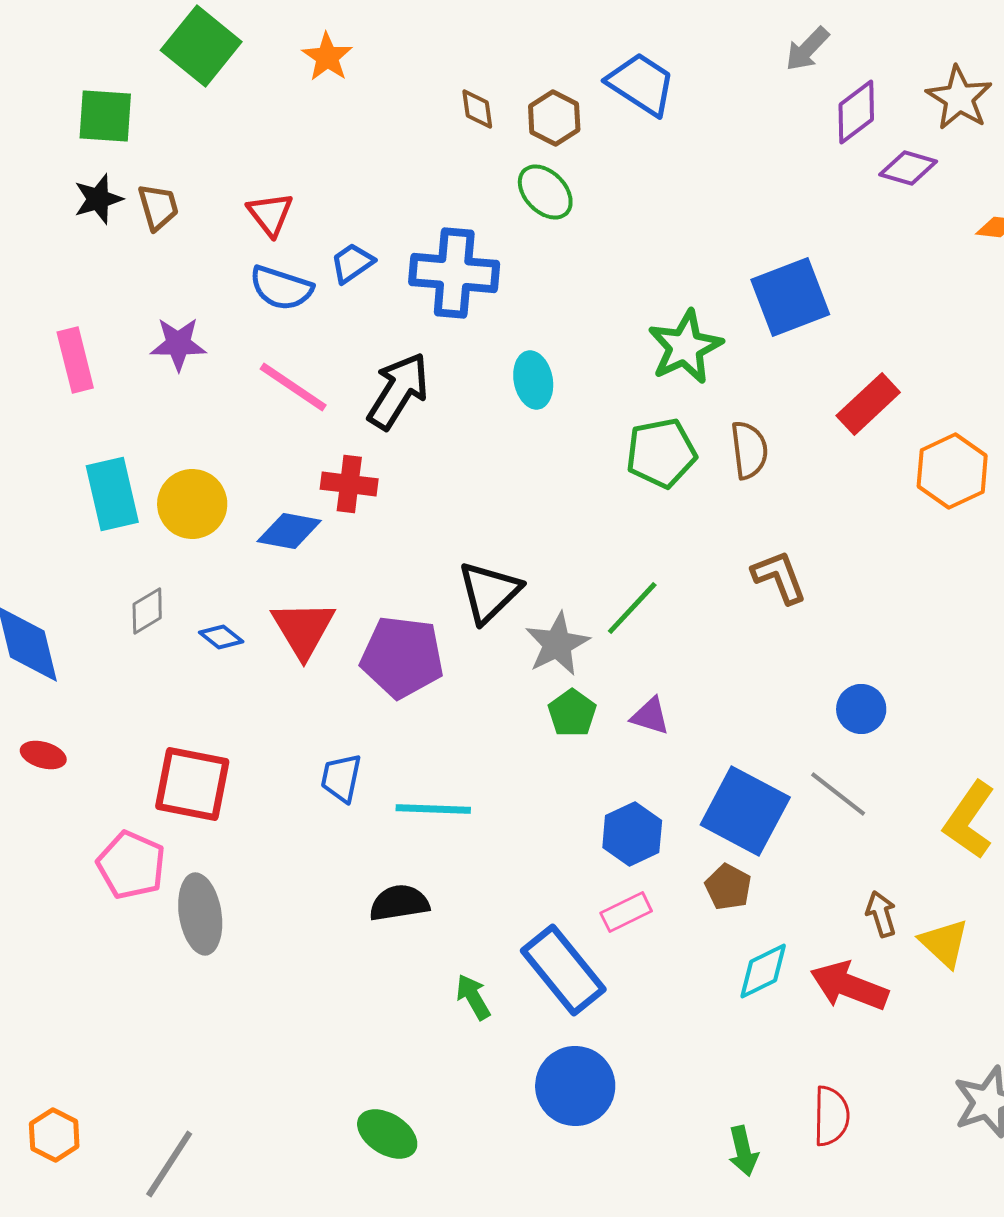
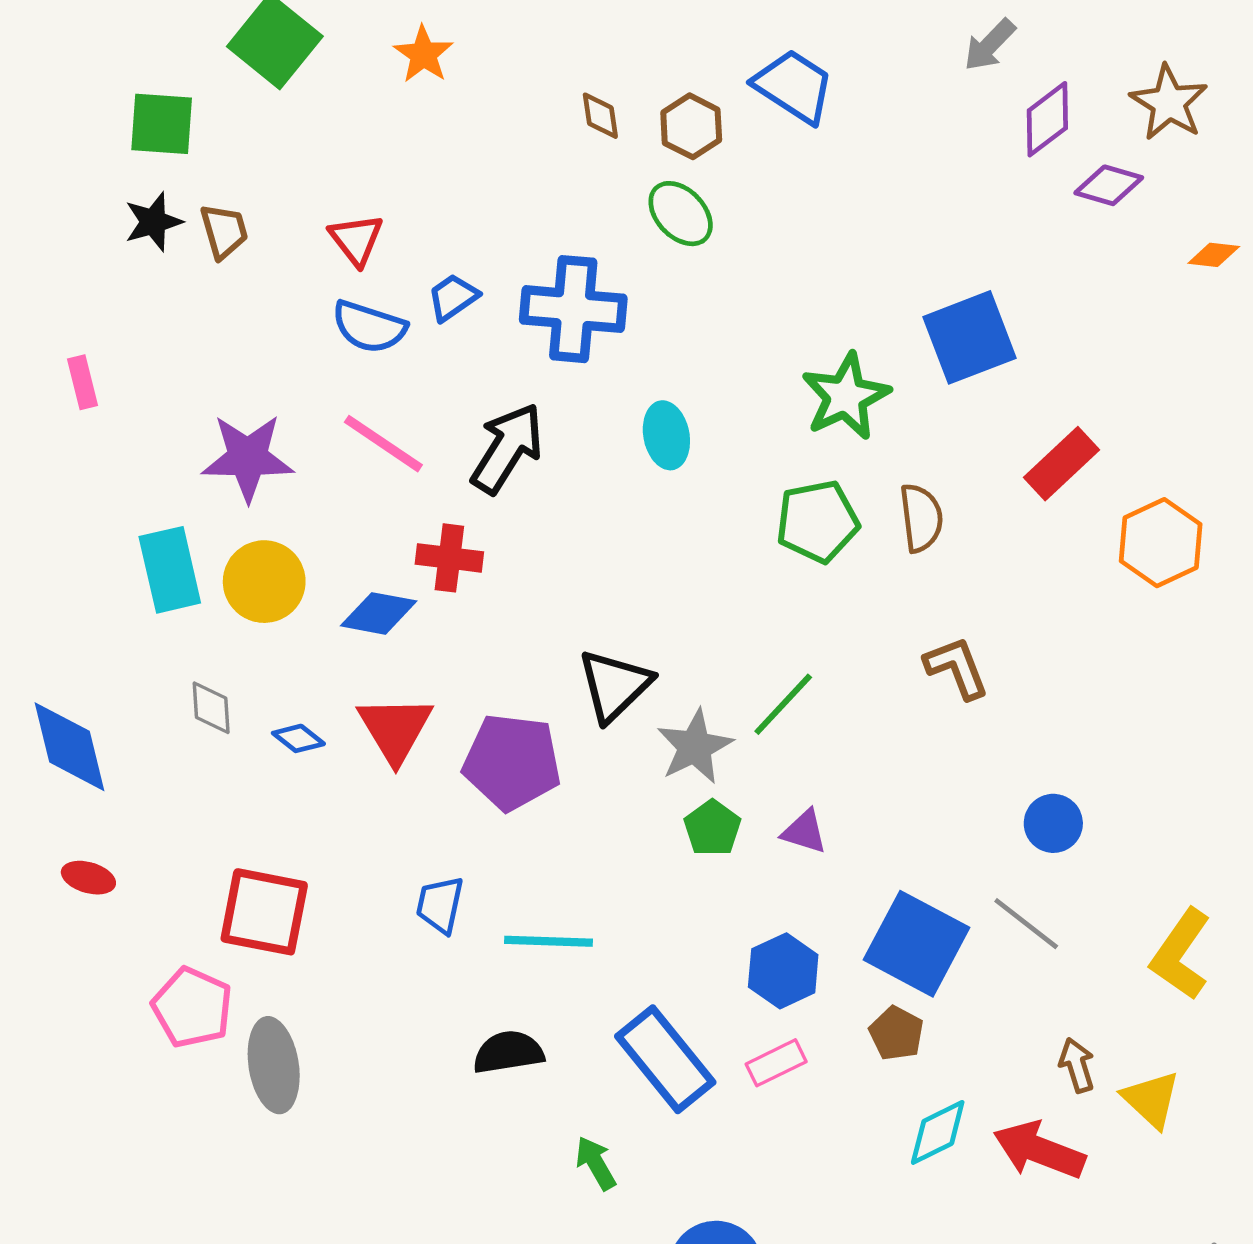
purple star: (178, 344) -> (248, 458), moved, size x1.4
pink rectangle: (75, 360) -> (83, 382), moved, size x0.7
gray diamond: (147, 611) -> (211, 708), turned -63
blue rectangle: (563, 970) -> (665, 1059), moved

